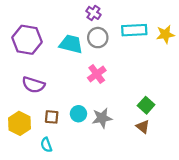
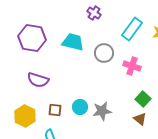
cyan rectangle: (134, 30) -> (132, 29), turned -50
gray circle: (98, 38) -> (104, 53), moved
pink cross: (97, 74) -> (132, 66), moved, turned -36

